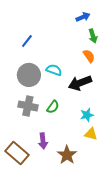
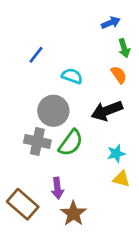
cyan semicircle: (54, 70) -> (72, 76), moved
gray circle: (29, 75) -> (53, 111), moved
green semicircle: (53, 107) -> (71, 143), size x1.5
brown star: (67, 155) -> (73, 214), moved

